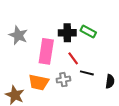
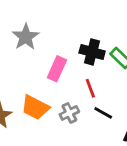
pink rectangle: (46, 51) -> (57, 69), size x0.7
gray cross: (63, 80) -> (69, 113), turned -32

